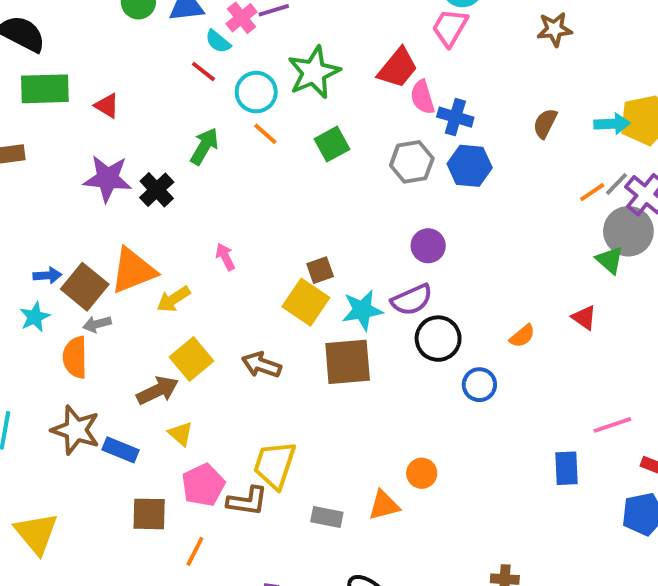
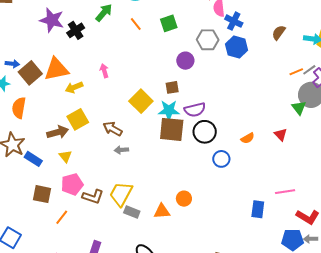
orange line: (265, 134) -> (136, 24), moved
purple circle: (428, 246) -> (185, 61), moved
brown square: (320, 270) -> (172, 87), moved
gray arrow: (97, 324) -> (121, 150), moved
brown square: (348, 362) -> (172, 129), moved
yellow trapezoid: (275, 465) -> (121, 194), moved

